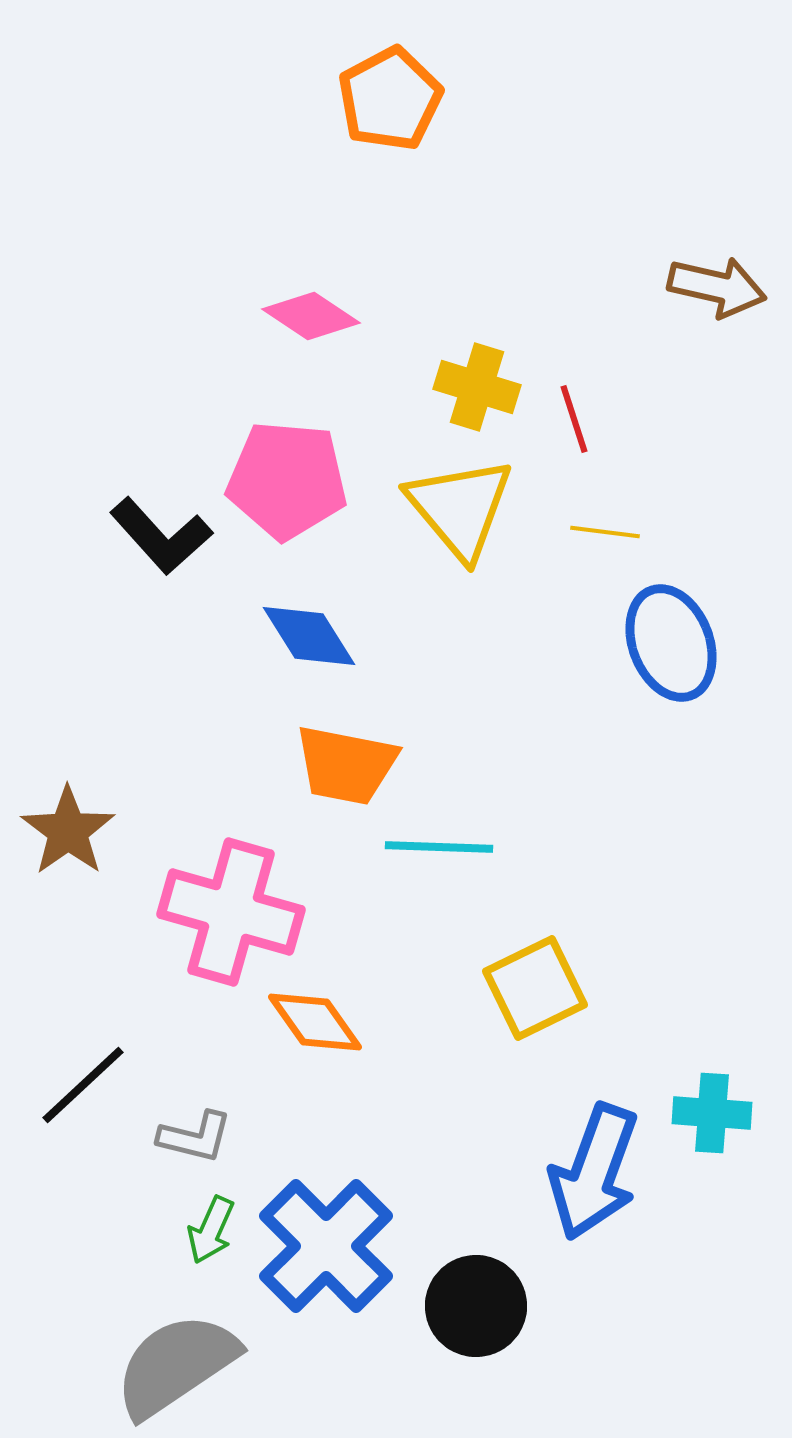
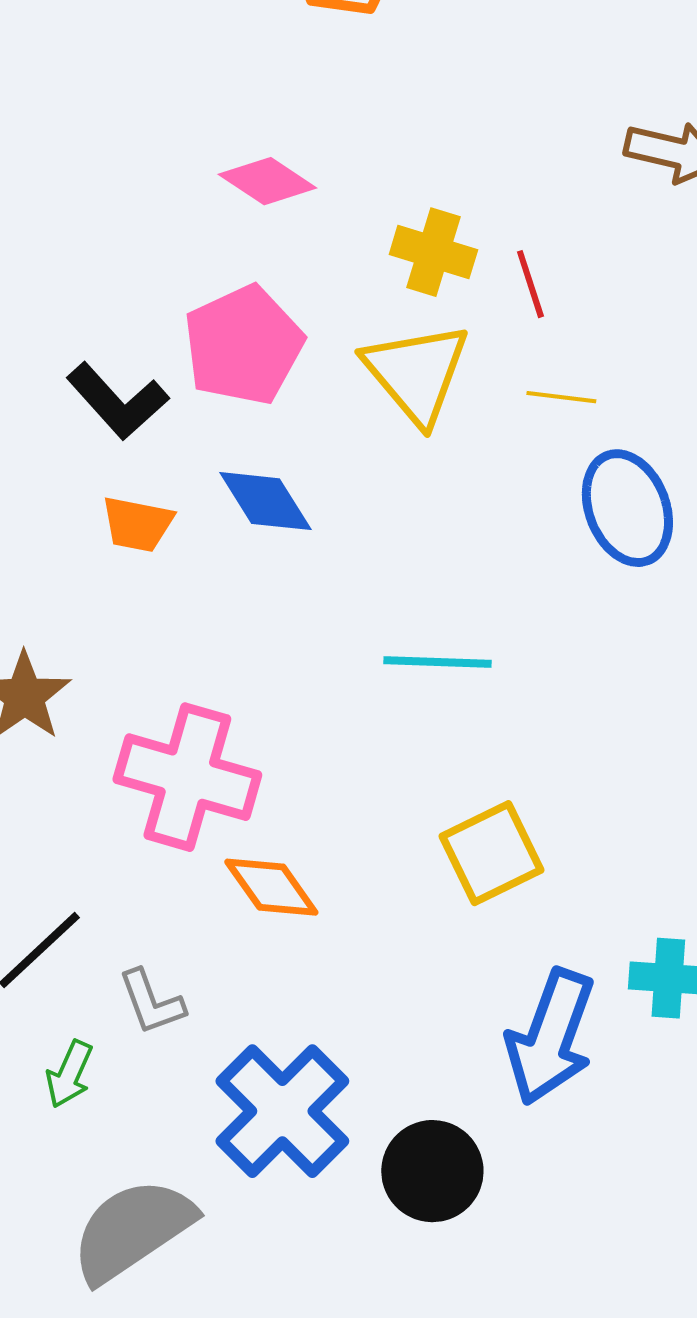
pink pentagon: (287, 480) -> (243, 345), turned -30
orange trapezoid: (346, 765) -> (137, 524), moved, size x0.7
cyan line: (439, 847) -> (437, 662), moved
gray L-shape: (195, 1137) -> (151, 1002), turned 56
green arrow: (211, 1230) -> (69, 1074), moved

